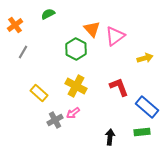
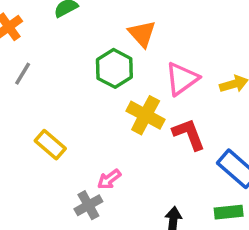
pink triangle: (115, 36) -> (182, 79), moved
yellow cross: (76, 86) -> (146, 115), moved
gray cross: (55, 120) -> (88, 205), moved

